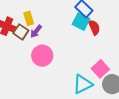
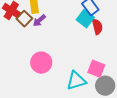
pink circle: (42, 56) -> (41, 63), moved
pink square: (100, 69) -> (96, 69), turned -36

